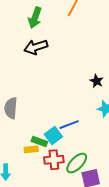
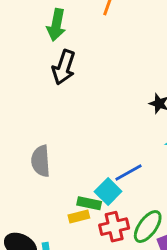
black arrow: (36, 47) -> (64, 67), turned -45

